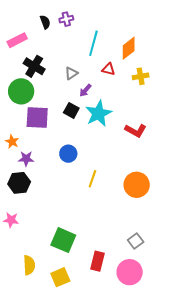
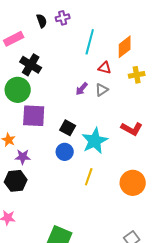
gray triangle: (71, 73) -> (102, 90), moved
black square: (71, 110) -> (68, 128), moved
cyan star: (98, 113) -> (95, 141), moved

